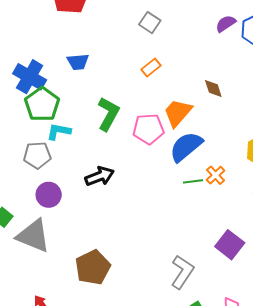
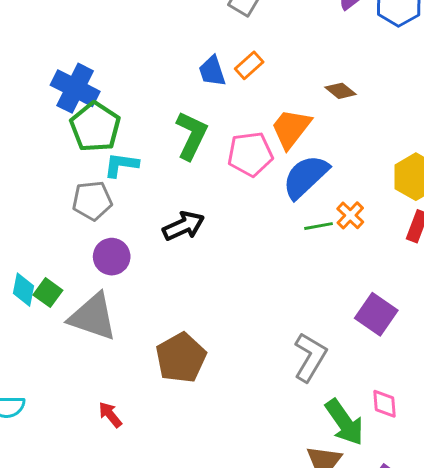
blue trapezoid: (78, 62) -> (212, 71), moved, turned 80
brown diamond: (213, 88) -> (340, 91), turned -30

